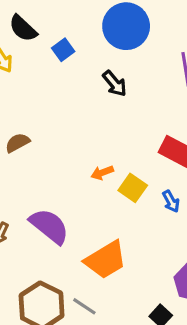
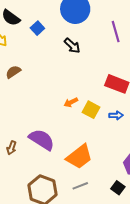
brown semicircle: (17, 143) -> (13, 72), moved
blue arrow: (171, 201) -> (116, 115), turned -56
gray line: (84, 306) -> (80, 186), moved, turned -49

